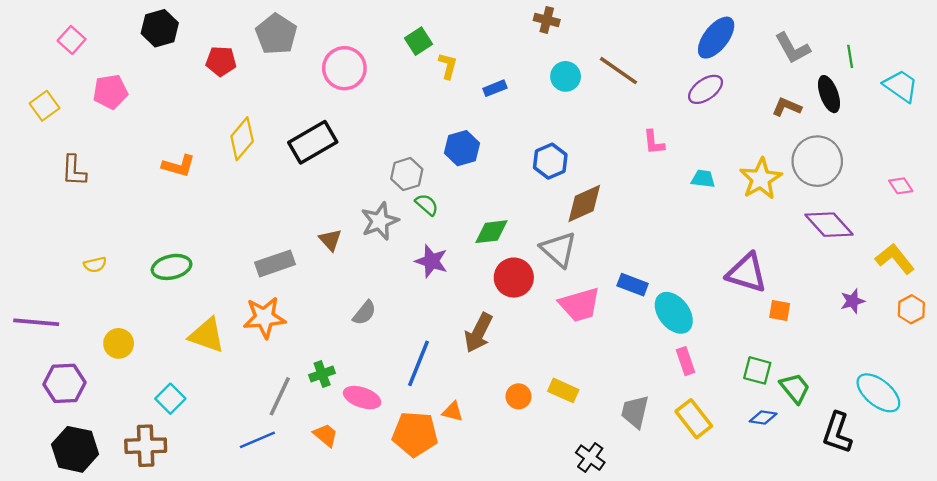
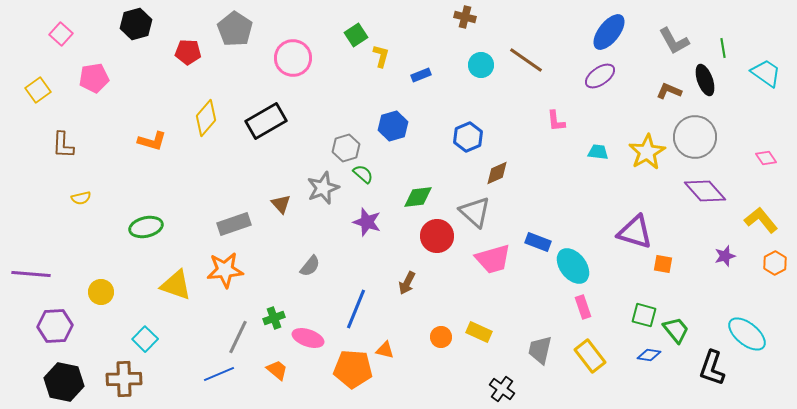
brown diamond: (584, 203) -> (497, 173), size x0.7
yellow semicircle: (95, 265) -> (81, 198), moved
brown arrow: (478, 333) -> (407, 283), size x0.7

